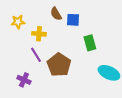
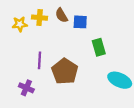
yellow cross: (39, 34) -> (40, 18), moved
purple line: (36, 55) -> (40, 60), turned 35

